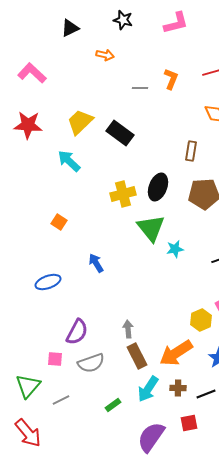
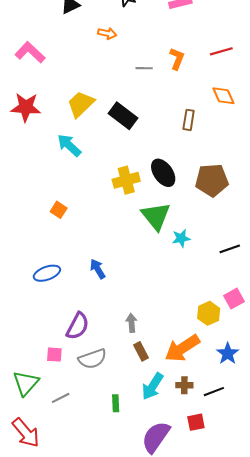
brown rectangle: (191, 151) -> (189, 120), moved
black ellipse: (158, 187) -> (163, 173), turned -56
blue arrow: (96, 263) -> (98, 269), moved
brown rectangle: (137, 356) -> (141, 351), size x0.7
green rectangle: (113, 405) -> (116, 403), turned -56

